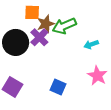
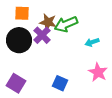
orange square: (32, 12) -> (22, 13), moved
brown star: (46, 24) -> (48, 22), turned 30

